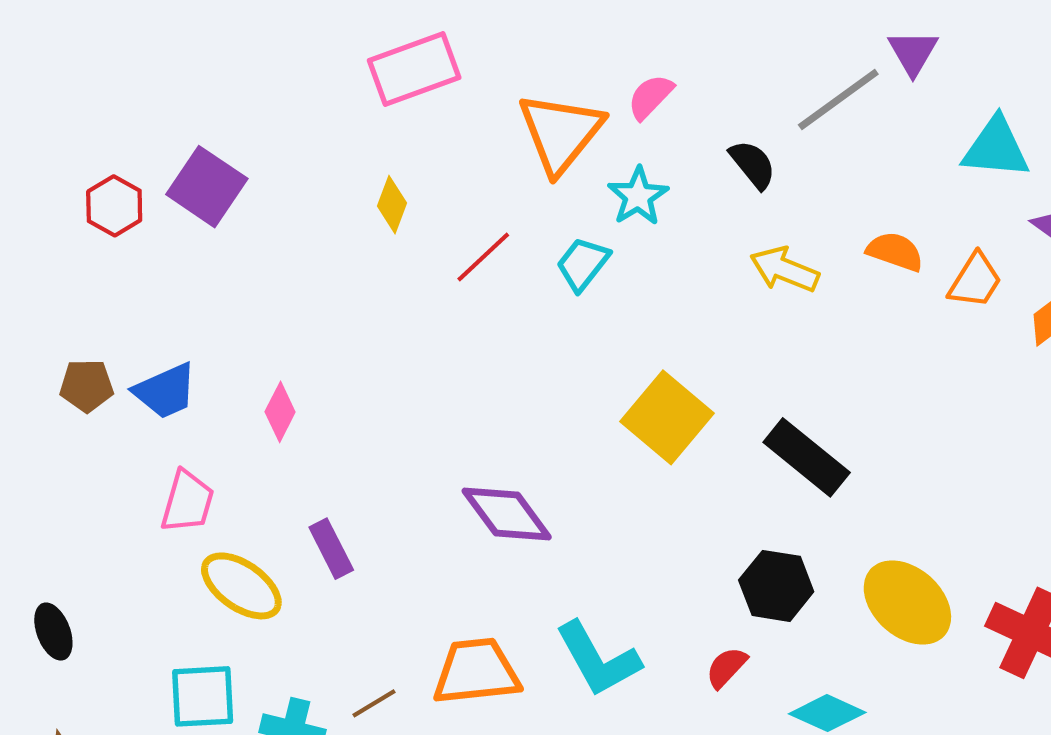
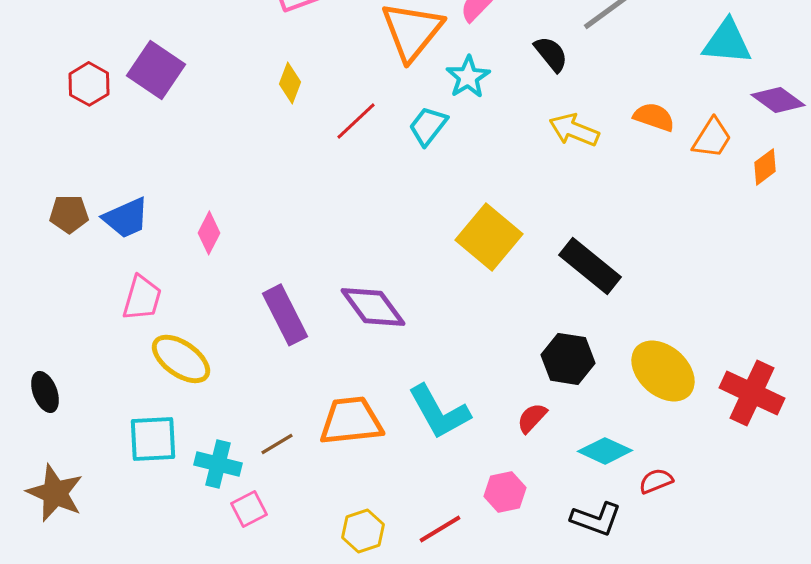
purple rectangle: (331, 549) -> (285, 315), moved, size x1.4

